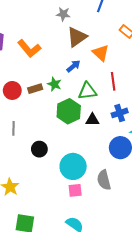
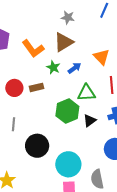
brown triangle: (77, 37) -> (64, 42), moved
green star: (54, 84) -> (53, 67), moved
black triangle: (92, 120) -> (90, 121), turned -40
black circle: (39, 149) -> (37, 146), size x1.5

